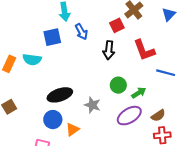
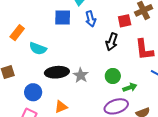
cyan semicircle: (32, 59) -> (38, 49), moved
gray star: (92, 105) -> (81, 75), moved
blue circle: (53, 120) -> (33, 92), moved

